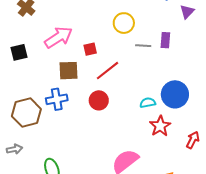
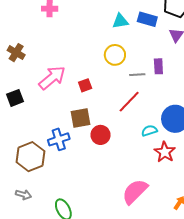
brown square: (69, 71) -> (81, 118), moved
red line: (108, 71) -> (129, 102), moved
gray arrow: (14, 149) -> (23, 195), turned 35

